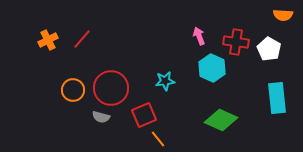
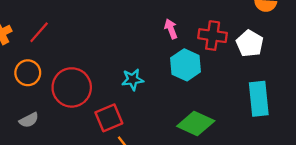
orange circle: (73, 90) -> (28, 73), moved
gray semicircle: (101, 117) -> (29, 120), moved, turned -42

